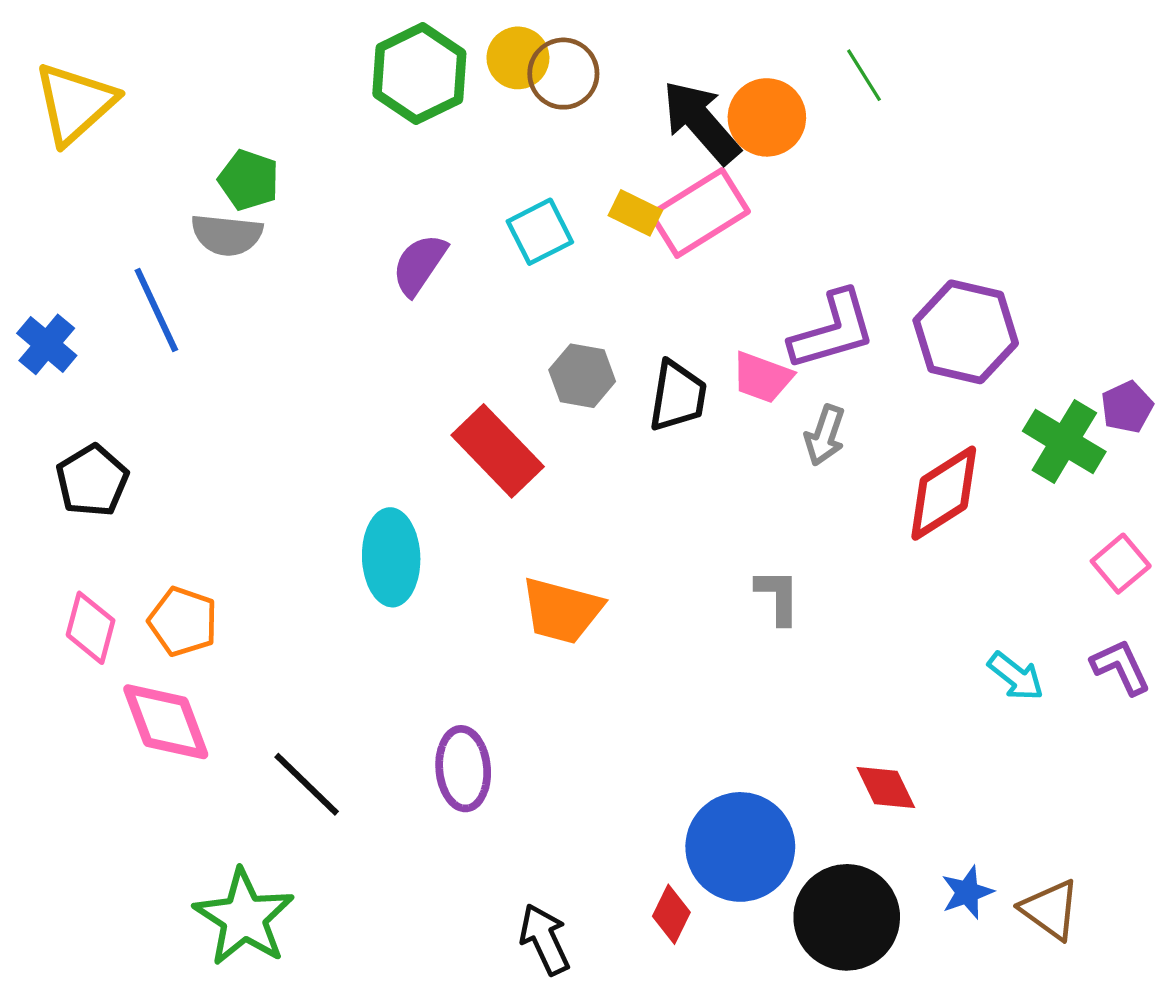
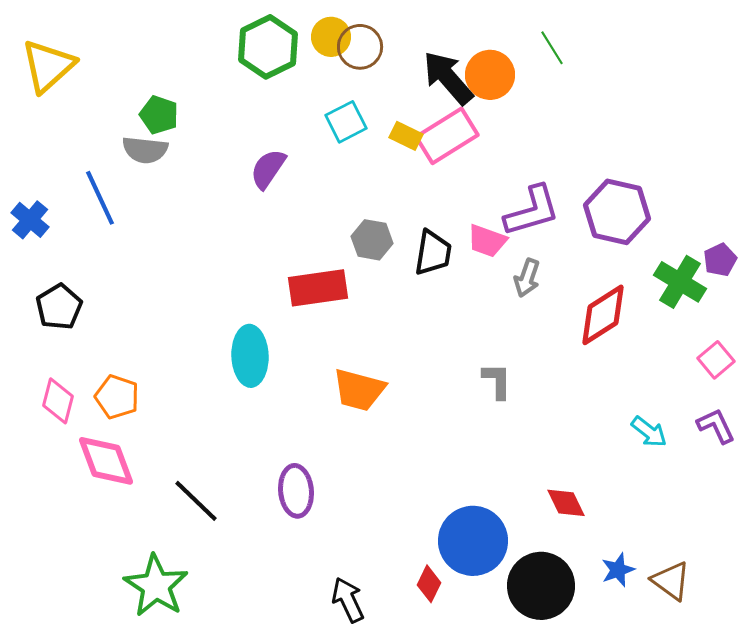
cyan square: (540, 232) -> (346, 122), moved
red rectangle: (498, 451) -> (318, 288), turned -54

